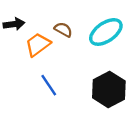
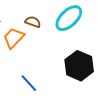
blue line: (49, 85) -> (29, 83), moved

